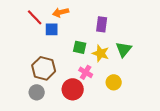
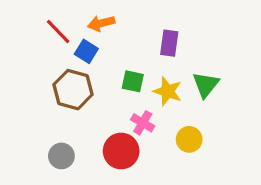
blue square: (52, 29) -> (86, 51), turned 32
brown hexagon: (44, 68) -> (73, 90), moved

